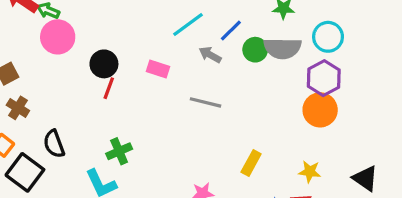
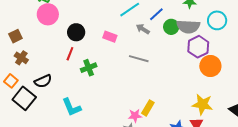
purple hexagon: (324, 78) -> (198, 47), moved
red line: (109, 88) -> (70, 54), moved
black semicircle: (54, 144) -> (43, 81), turned -96
green cross: (119, 151) -> (89, 68), moved
yellow rectangle: (251, 163) -> (148, 108), moved
yellow star: (310, 172) -> (202, 104), size x1.5

